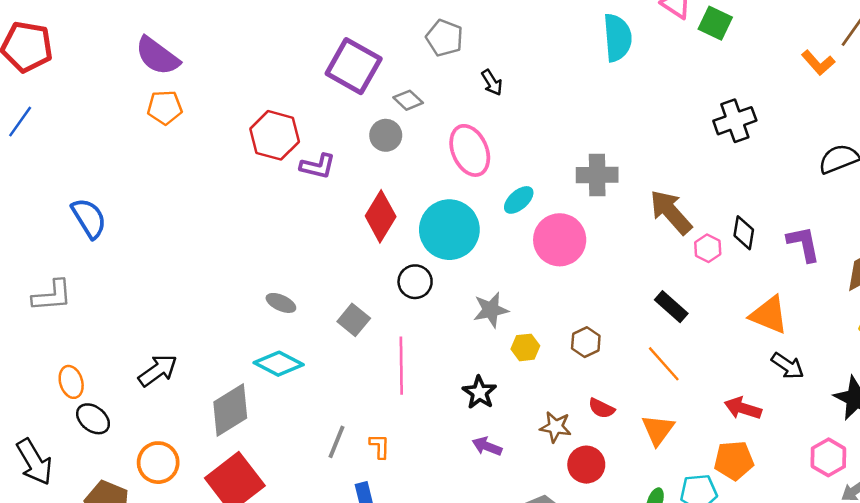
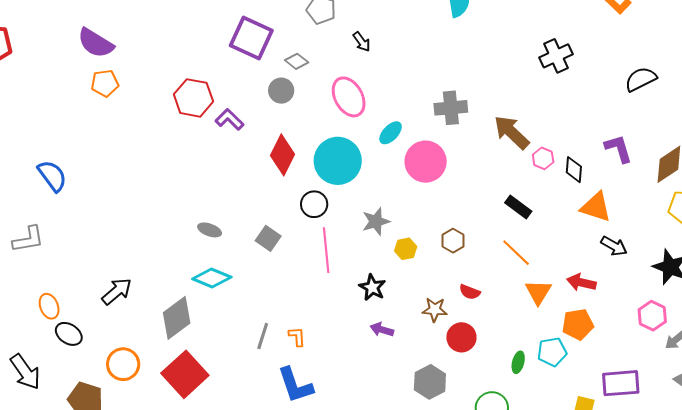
purple L-shape: (318, 166) -> (229, 119), turned -144
black diamond: (744, 233) -> (574, 170), moved
pink line: (401, 366) -> (326, 250), moved
orange triangle: (658, 430) -> (538, 292), moved

